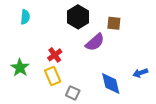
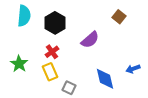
cyan semicircle: (25, 17) -> (24, 16), size x1.5
black hexagon: (78, 17) -> (55, 23), moved
brown square: (114, 23) -> (119, 17), moved, turned 32

